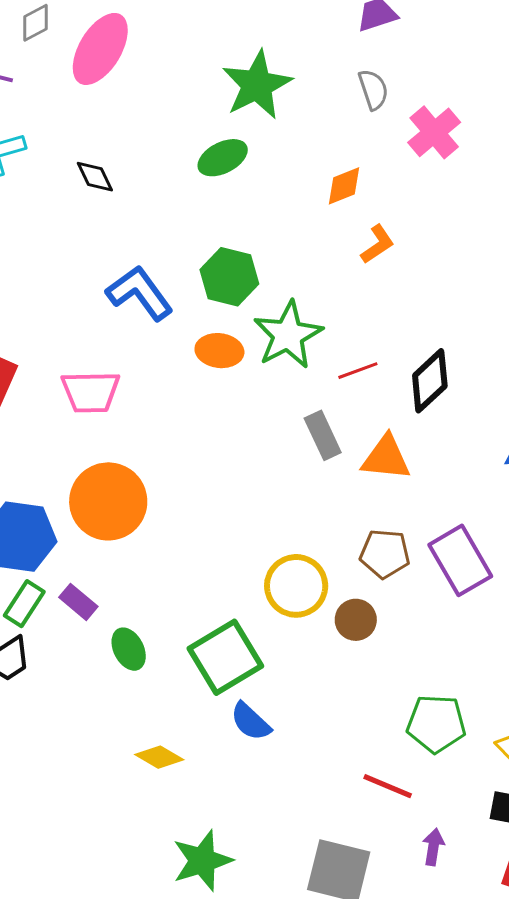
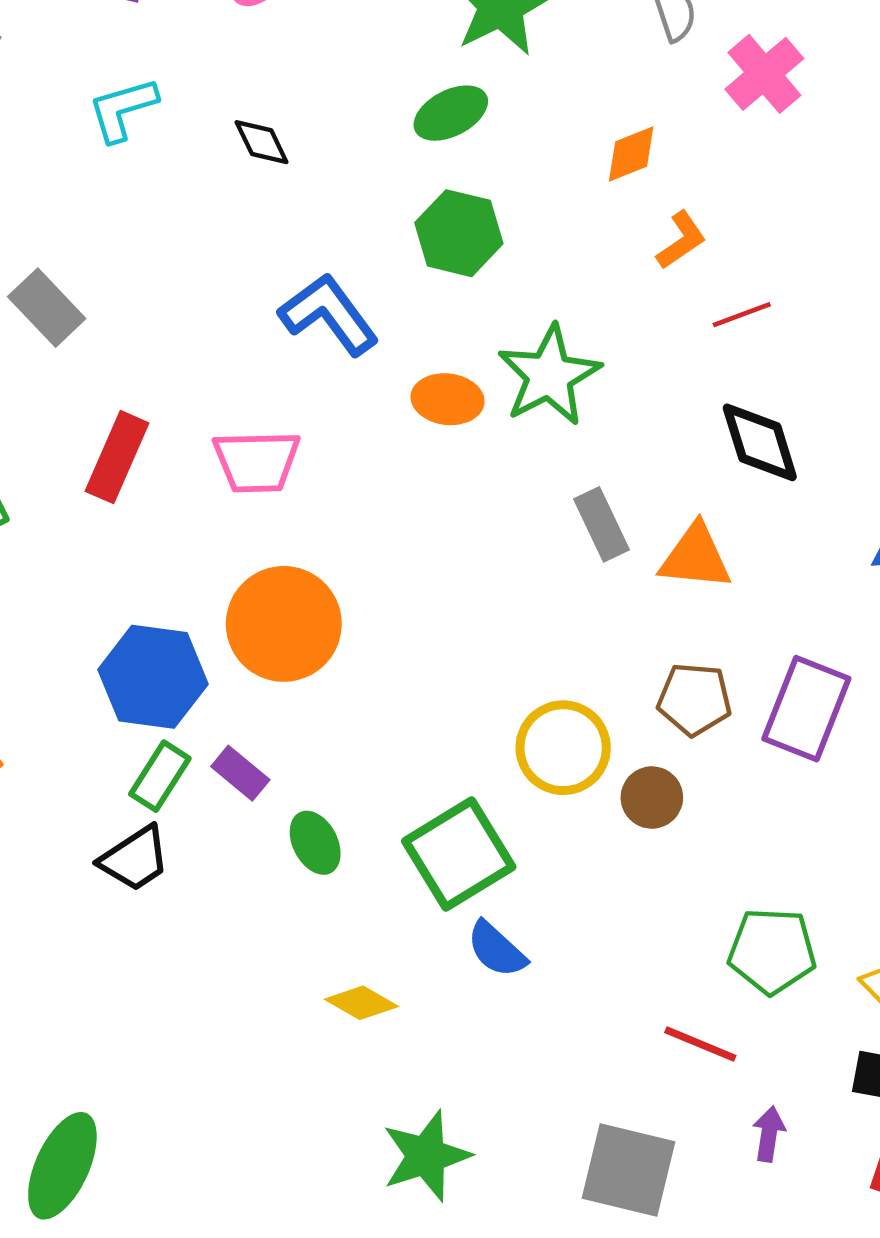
green hexagon: (229, 277) -> (459, 233), moved
red line: (358, 371) -> (742, 315), moved
black diamond: (430, 381) -> (760, 442), turned -64
purple rectangle: (460, 560) -> (806, 709), turned 52

